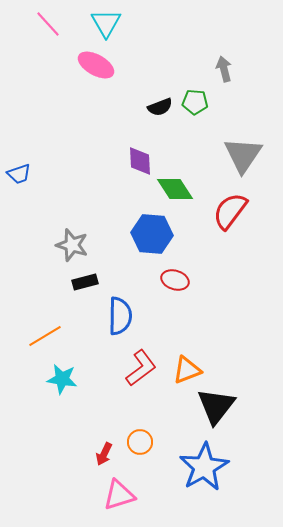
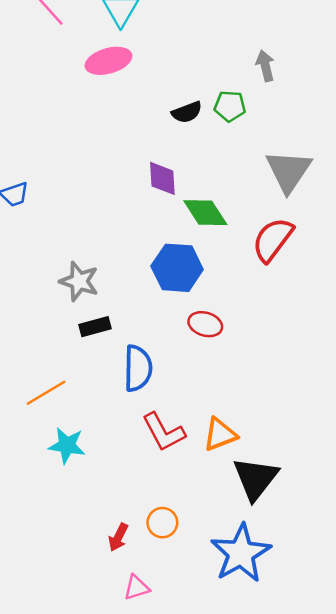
pink ellipse: (96, 65) -> (108, 61), turned -45
red L-shape: (141, 368) -> (164, 432), turned 99
pink triangle: (119, 495) -> (137, 588), size x0.7

